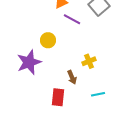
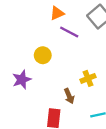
purple star: (29, 62) -> (22, 80), size x0.7

